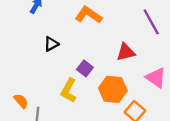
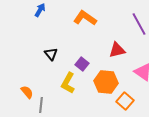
black triangle: (51, 44) -> (51, 54), moved, turned -40

